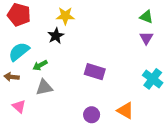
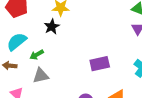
purple rectangle: (95, 72) -> (100, 64), moved, turned -30

